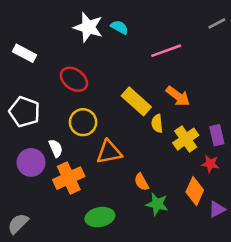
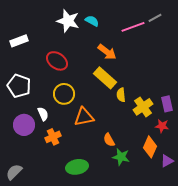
gray line: (217, 23) -> (155, 18), moved
pink line: (166, 51) -> (133, 27), moved
white rectangle: (25, 53) -> (19, 41), turned -48
orange arrow: (178, 96) -> (107, 52), moved
orange cross: (69, 178) -> (53, 137), size x0.7

